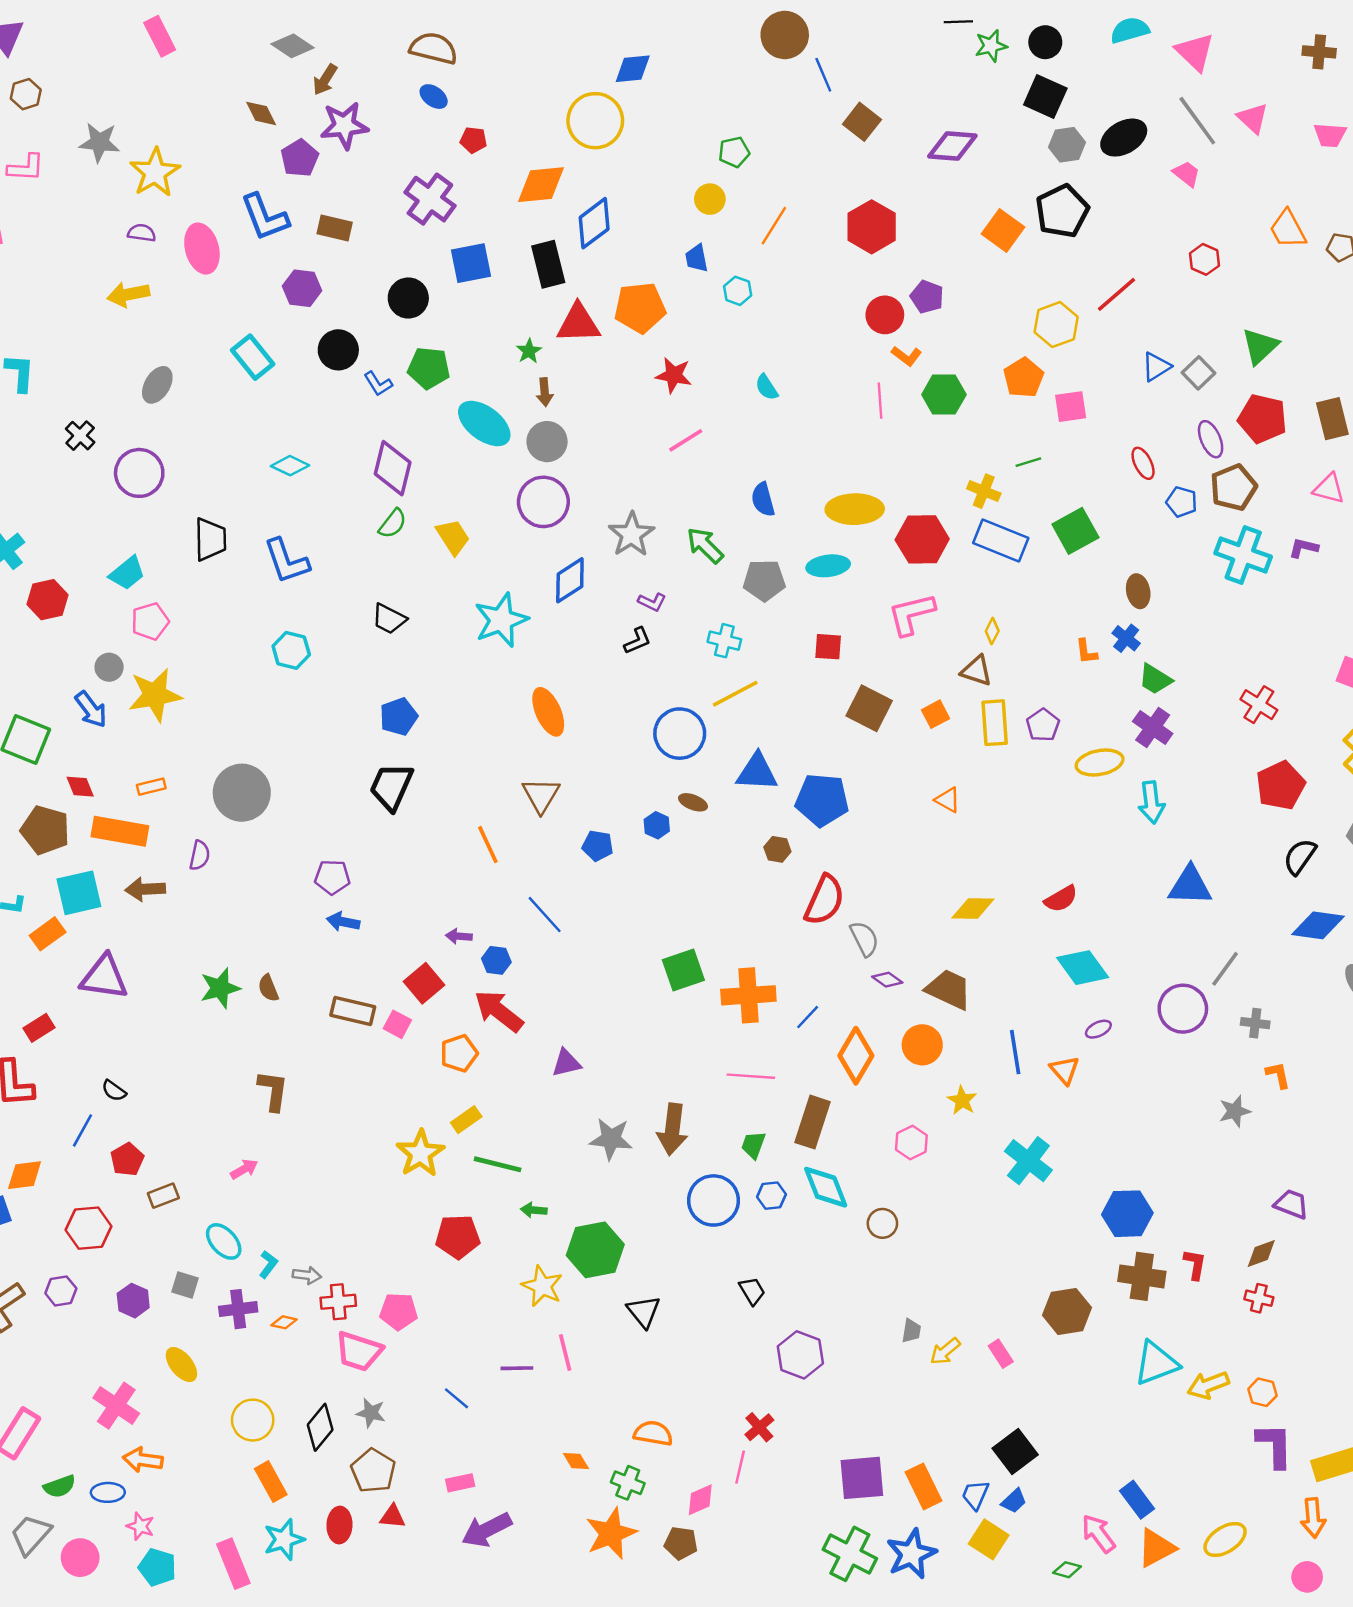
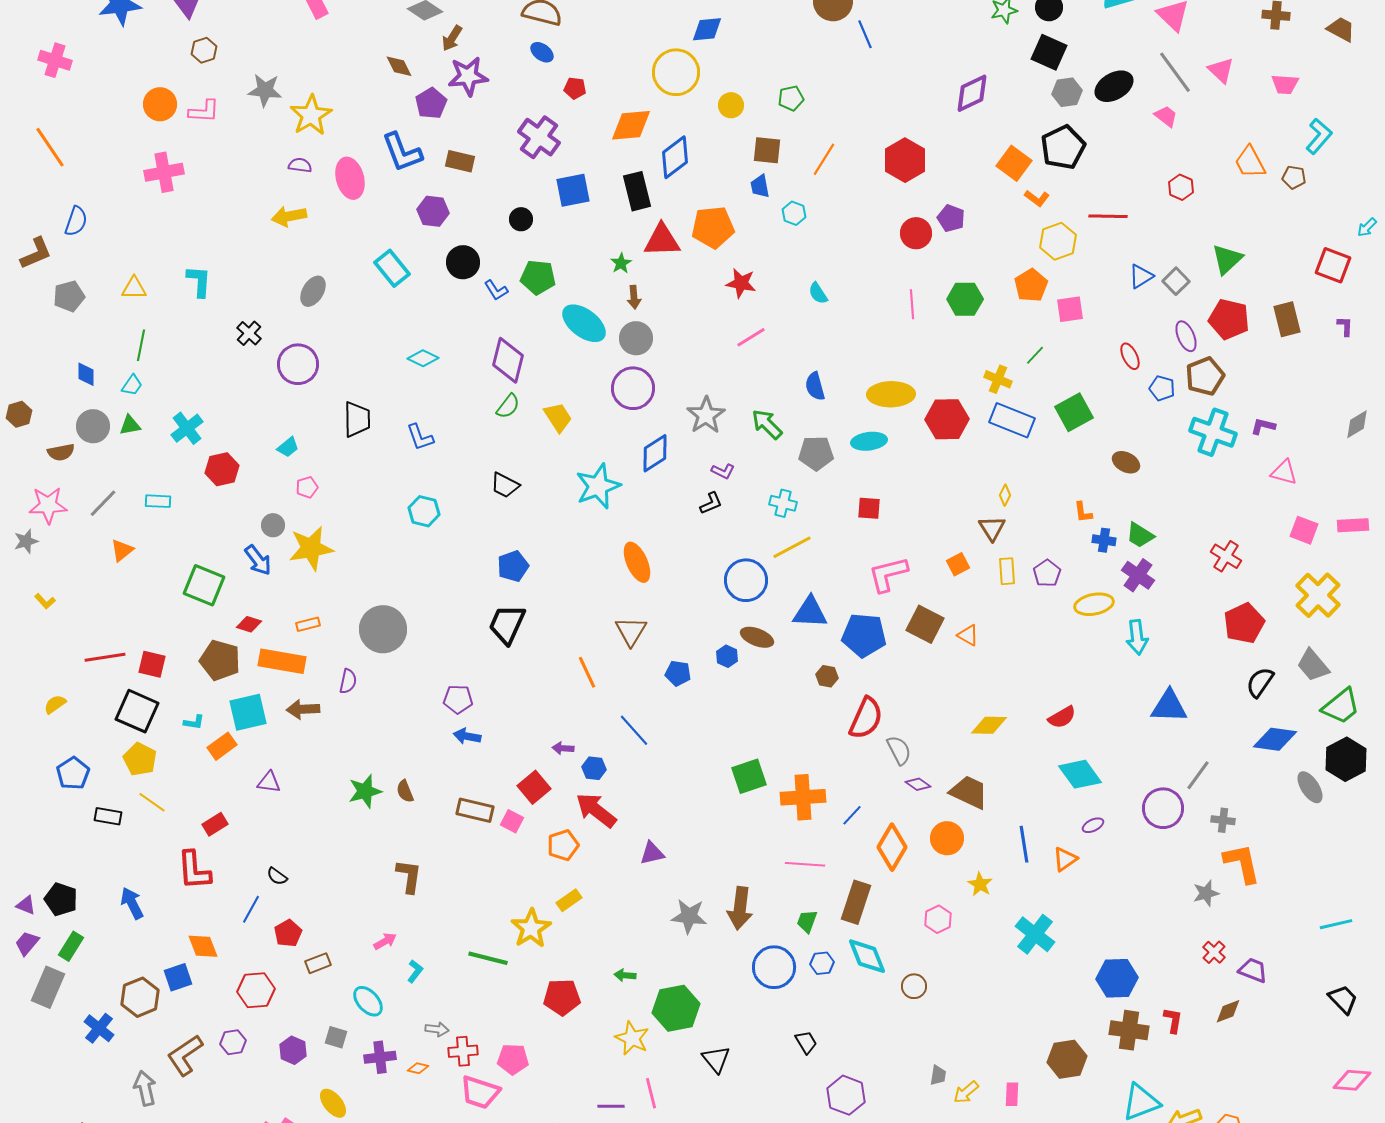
brown square: (862, 122) -> (767, 150), moved, turned -32
purple diamond: (952, 146) -> (972, 93), turned -30
yellow circle: (710, 199) -> (731, 105), moved
red line: (1116, 294) -> (1108, 216), turned 42
black circle: (408, 298) -> (521, 219), size x0.7
orange L-shape: (907, 356) -> (1037, 198), moved
green line: (1028, 462) -> (1035, 355), turned -30
pink triangle: (1329, 489) -> (1284, 472), moved
blue L-shape: (286, 561) -> (420, 437), size x0.7
cyan trapezoid: (127, 573) -> (288, 447), size x0.7
brown ellipse: (1138, 591) -> (1126, 462), turned -52
pink L-shape: (911, 614) -> (888, 574), moved
pink pentagon: (150, 621) -> (307, 487), size x0.7
blue cross: (1126, 638) -> (1104, 540), moved, turned -30
brown triangle: (977, 671) -> (992, 528), turned 40
brown square: (869, 708) -> (925, 624), moved
yellow rectangle: (995, 723) -> (1007, 571), size x0.7
red diamond: (80, 787) -> (249, 624), turned -50
brown ellipse: (693, 802) -> (757, 637), size x1.4
purple triangle: (104, 977) -> (269, 782), size x0.6
orange triangle: (1065, 1070) -> (1065, 859), turned 36
orange L-shape: (1278, 1075) -> (1242, 863), size x1.8
green line: (498, 1164) -> (488, 958), moved
orange diamond: (25, 1175) -> (203, 946), turned 76
cyan L-shape: (268, 1264) -> (415, 971), moved
red cross: (1259, 1298) -> (1214, 952), moved, turned 30
pink rectangle: (1001, 1354) -> (1012, 1094), turned 35

